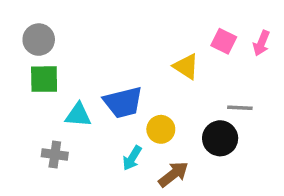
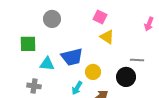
gray circle: (39, 40) -> (52, 19), moved
pink square: (224, 41) -> (100, 17), moved

